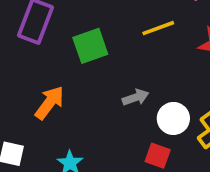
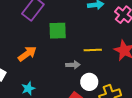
yellow line: (158, 28) -> (93, 50), moved

